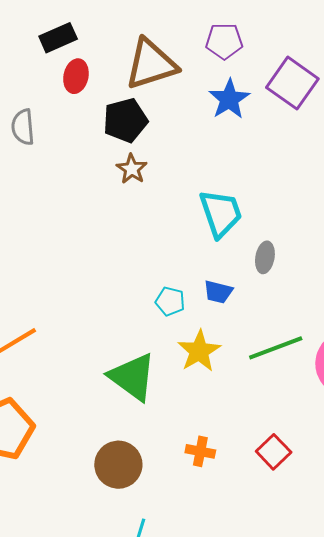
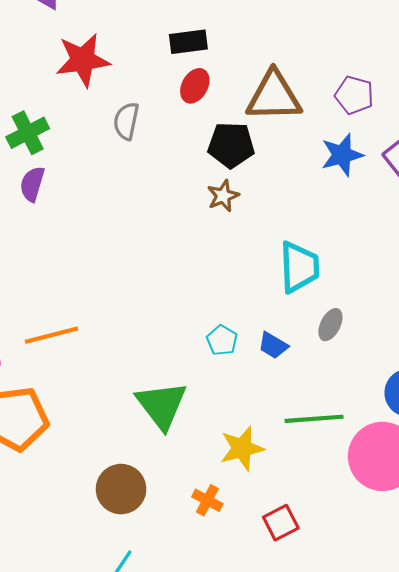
yellow star: (199, 351) -> (242, 448), moved

